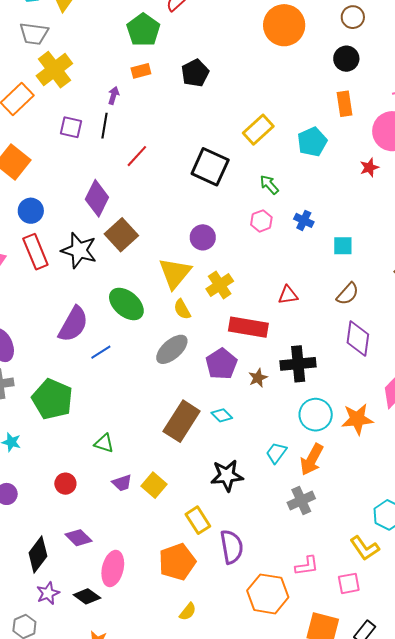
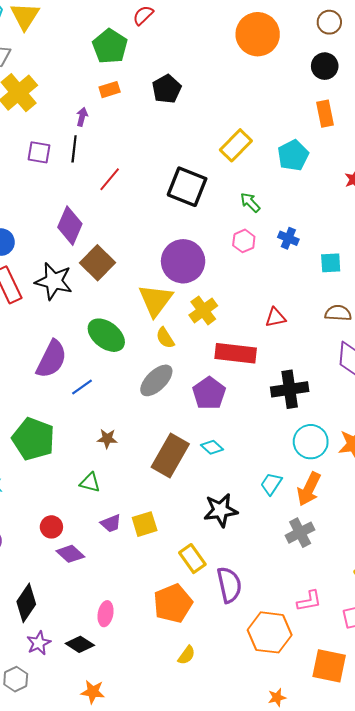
purple circle: (203, 237) -> (183, 261), size x1.6
brown semicircle: (348, 294) -> (338, 313), turned -125
brown star: (258, 378) -> (107, 439), moved, turned 30
yellow square: (154, 485) -> (145, 524), turned 35
purple diamond: (78, 538) -> (70, 554), moved
pink ellipse: (113, 568) -> (106, 614), size x0.7

